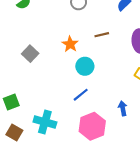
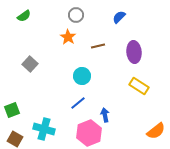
orange star: (70, 44) -> (68, 37), moved
blue arrow: (123, 108) -> (105, 115), moved

